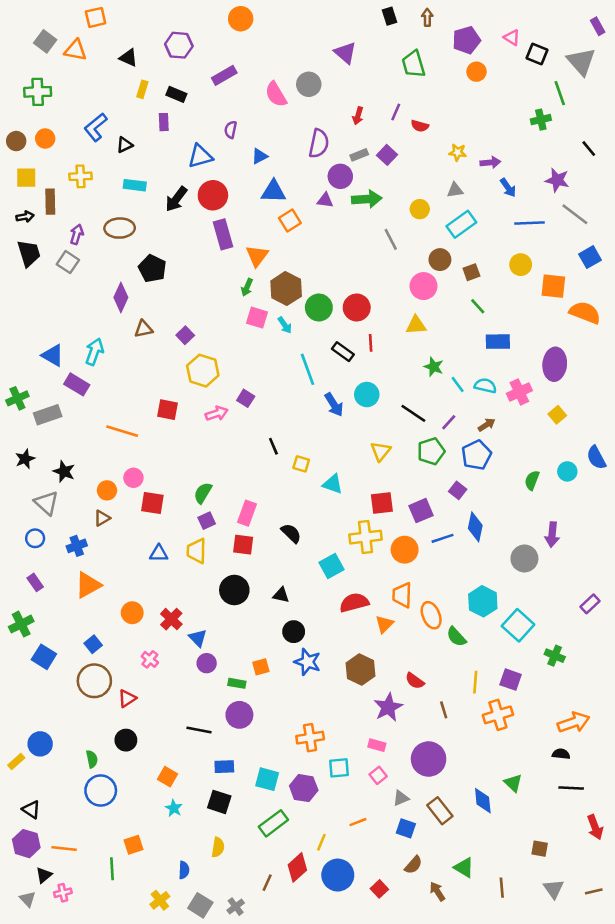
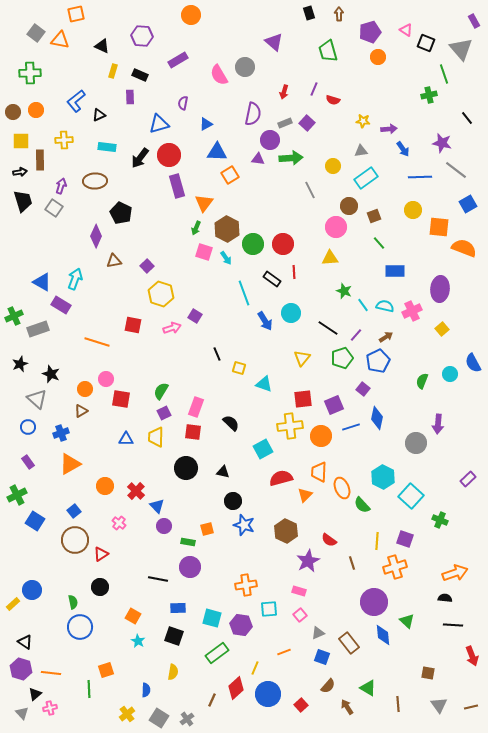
purple circle: (429, 759) -> (374, 602), moved

